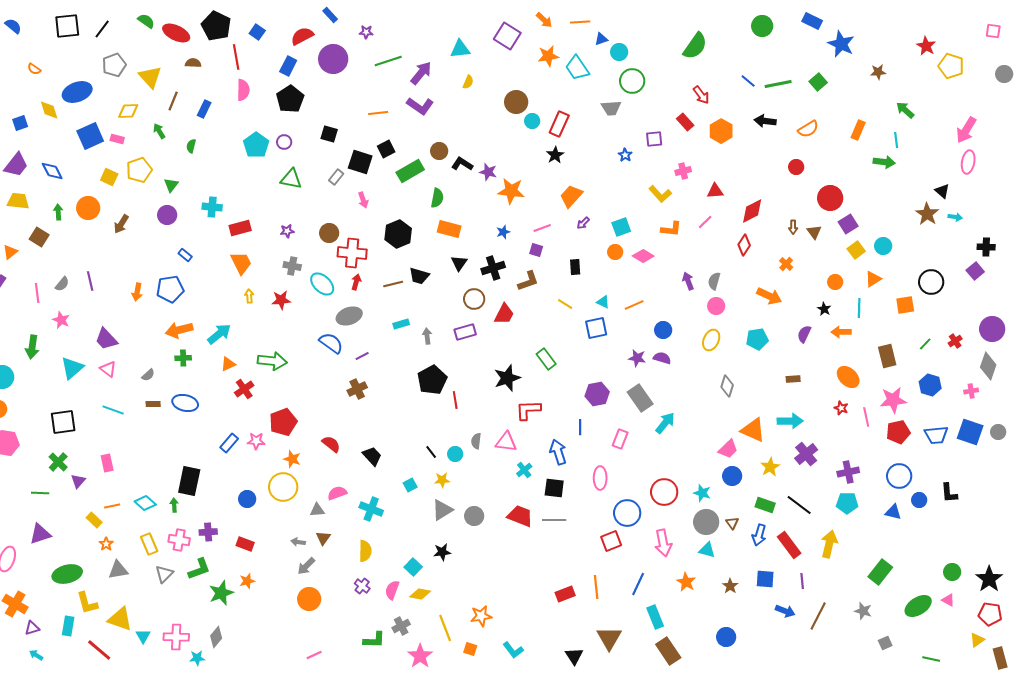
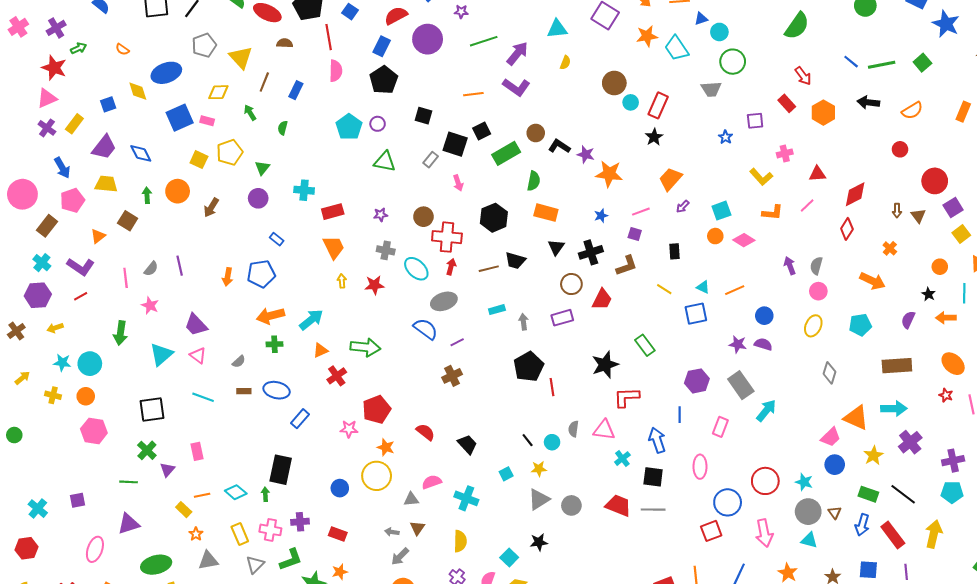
brown rectangle: (793, 379) -> (897, 366), size x2.0
blue rectangle: (229, 443) -> (300, 419), moved

